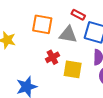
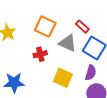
red cross: (52, 57) -> (40, 54), moved

